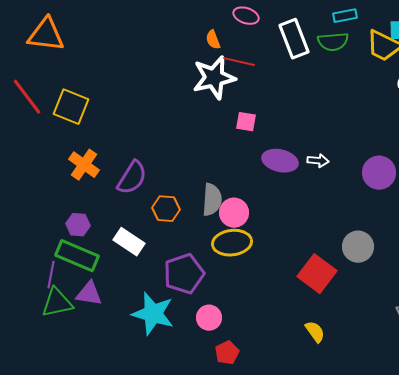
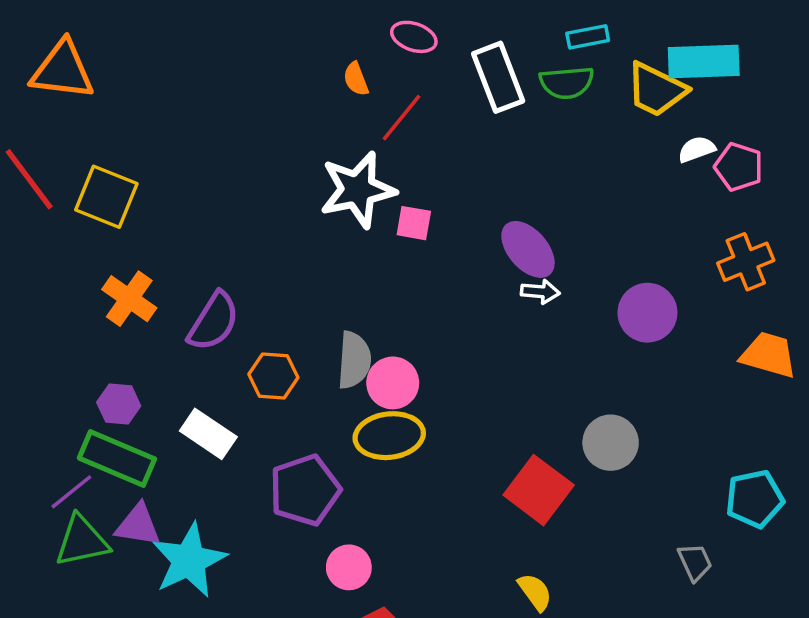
red line: (239, 62) -> (402, 118), turned -64
white star: (214, 78) -> (358, 190), moved
purple ellipse: (280, 161) -> (528, 249), moved, turned 36
purple line: (51, 275) -> (71, 492), turned 40
cyan star: (153, 314) -> (189, 560), moved, turned 30

